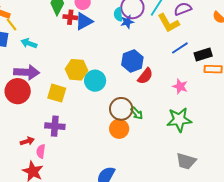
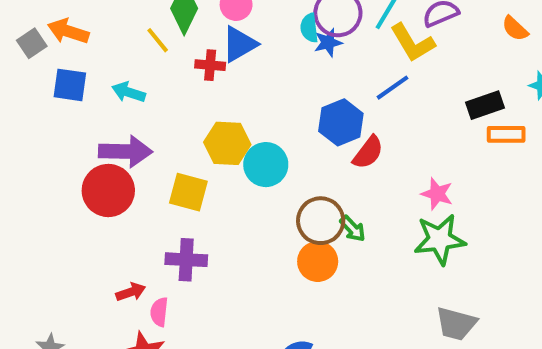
red cross: (70, 17) -> (210, 65), moved
yellow line: (12, 25) -> (158, 40), moved
blue line: (180, 48) -> (393, 88), moved
pink star: (180, 86) -> (437, 194), moved

